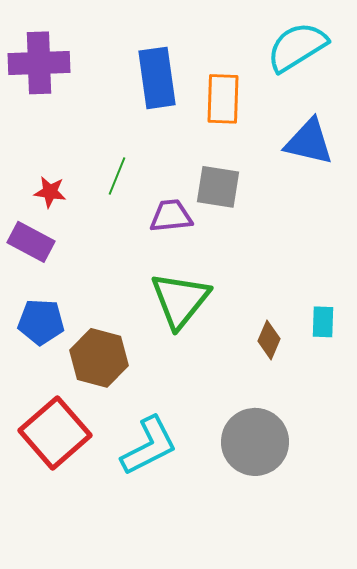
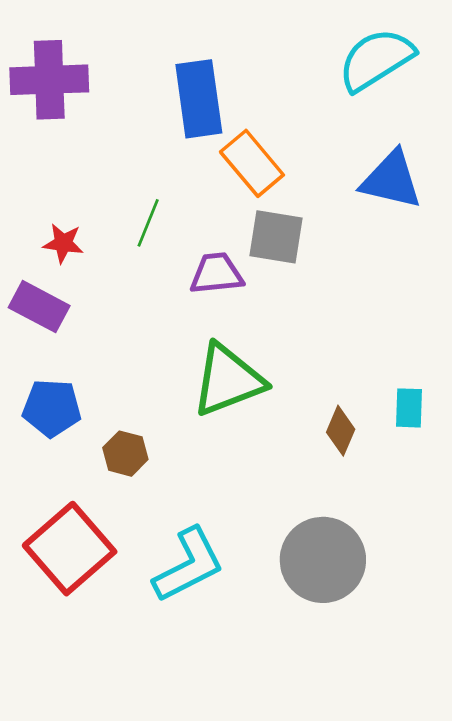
orange rectangle: (223, 99) -> (252, 163), moved, turned -42
green triangle: (180, 300) -> (228, 380), turned 30
brown hexagon: (99, 358) -> (125, 454), size x0.6

